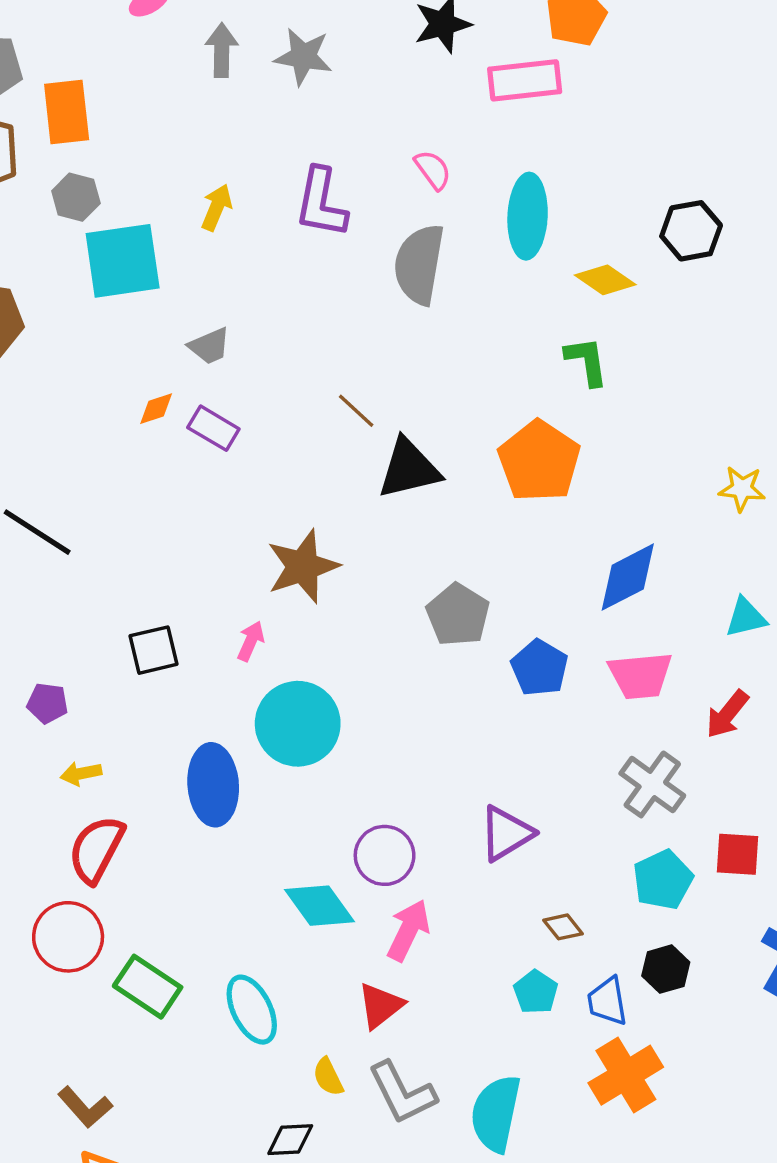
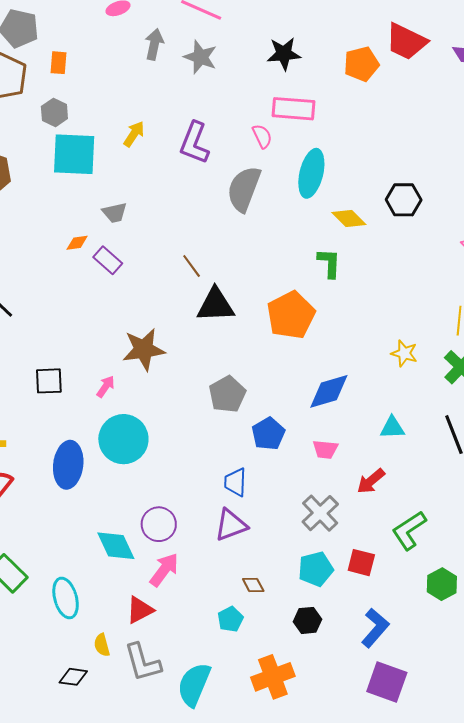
pink rectangle: (525, 80) -> (294, 109), moved
orange rectangle: (67, 112) -> (58, 63), size x0.6
pink trapezoid: (640, 676) -> (325, 449), size x0.7
blue trapezoid: (607, 1001) -> (235, 482), moved

